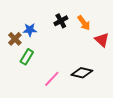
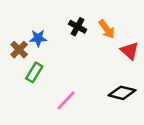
black cross: (61, 21) -> (78, 27), turned -32
black diamond: (82, 73) -> (122, 93), moved

